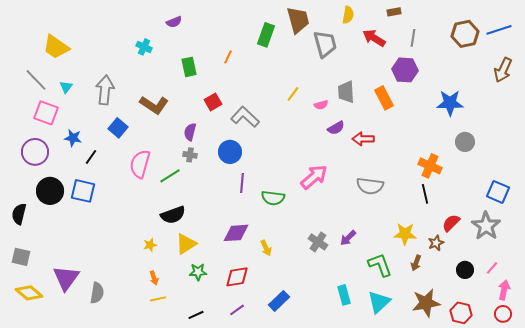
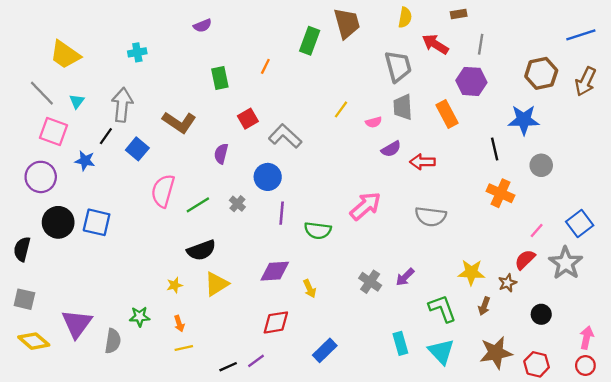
brown hexagon: (465, 34) -> (541, 73), moved
gray trapezoid: (325, 44) -> (398, 66), moved
cyan cross: (144, 47) -> (137, 52), moved, turned -35
gray cross: (190, 155) -> (237, 204), moved, turned 32
black line: (91, 157) -> (106, 136), moved
blue square: (498, 192) -> (580, 223), turned 30
black line: (425, 194) -> (495, 149), moved
pink line: (492, 268) -> (537, 230), moved
green star: (198, 272) -> (140, 317), moved
cyan triangle: (379, 302) -> (441, 352), turned -30
purple line: (237, 310) -> (256, 361), moved

